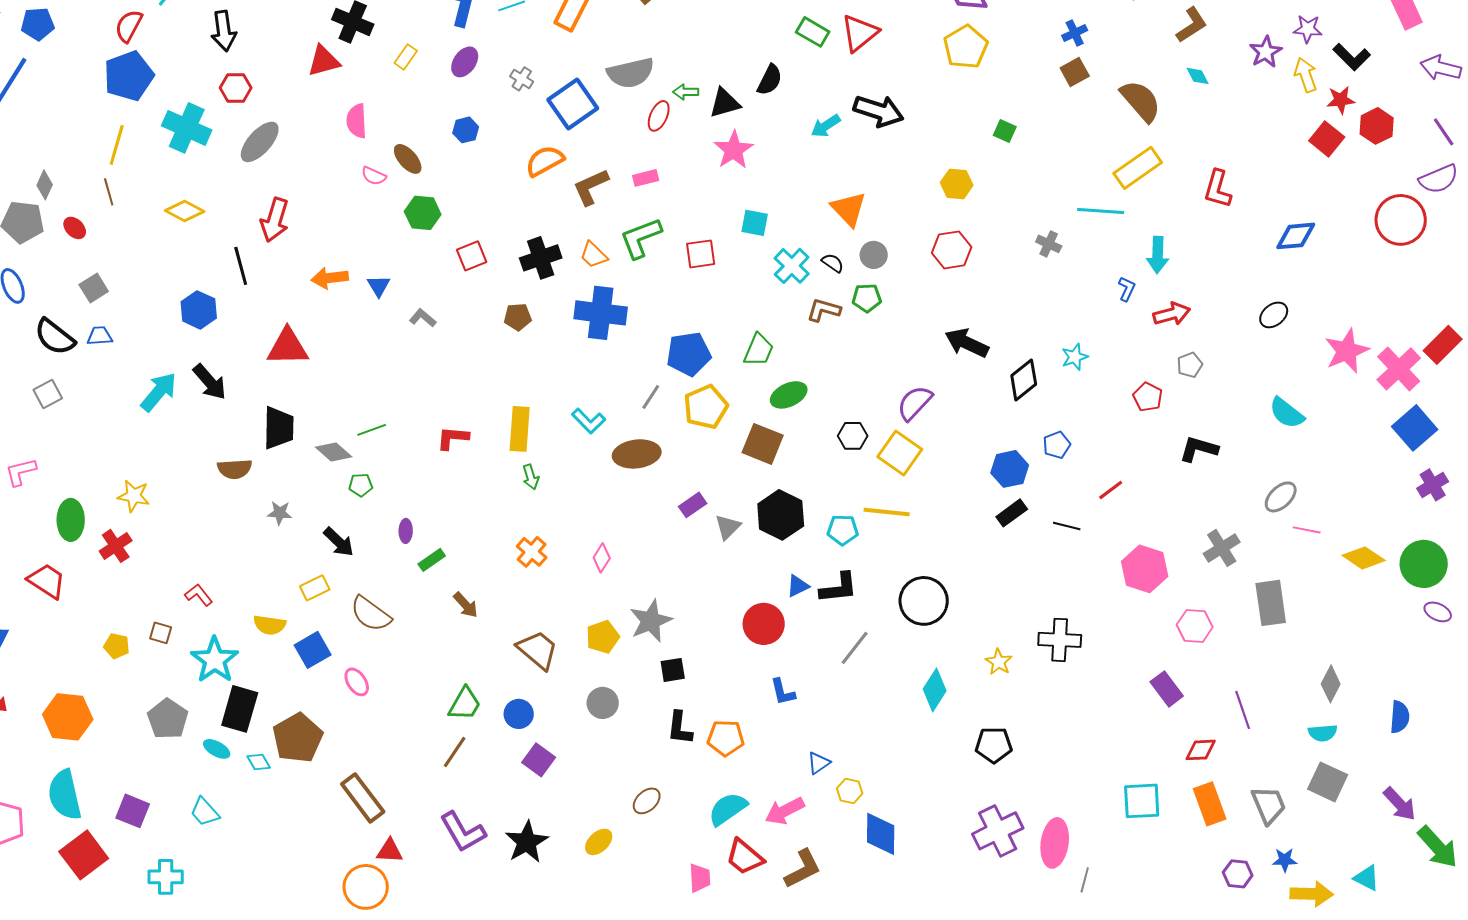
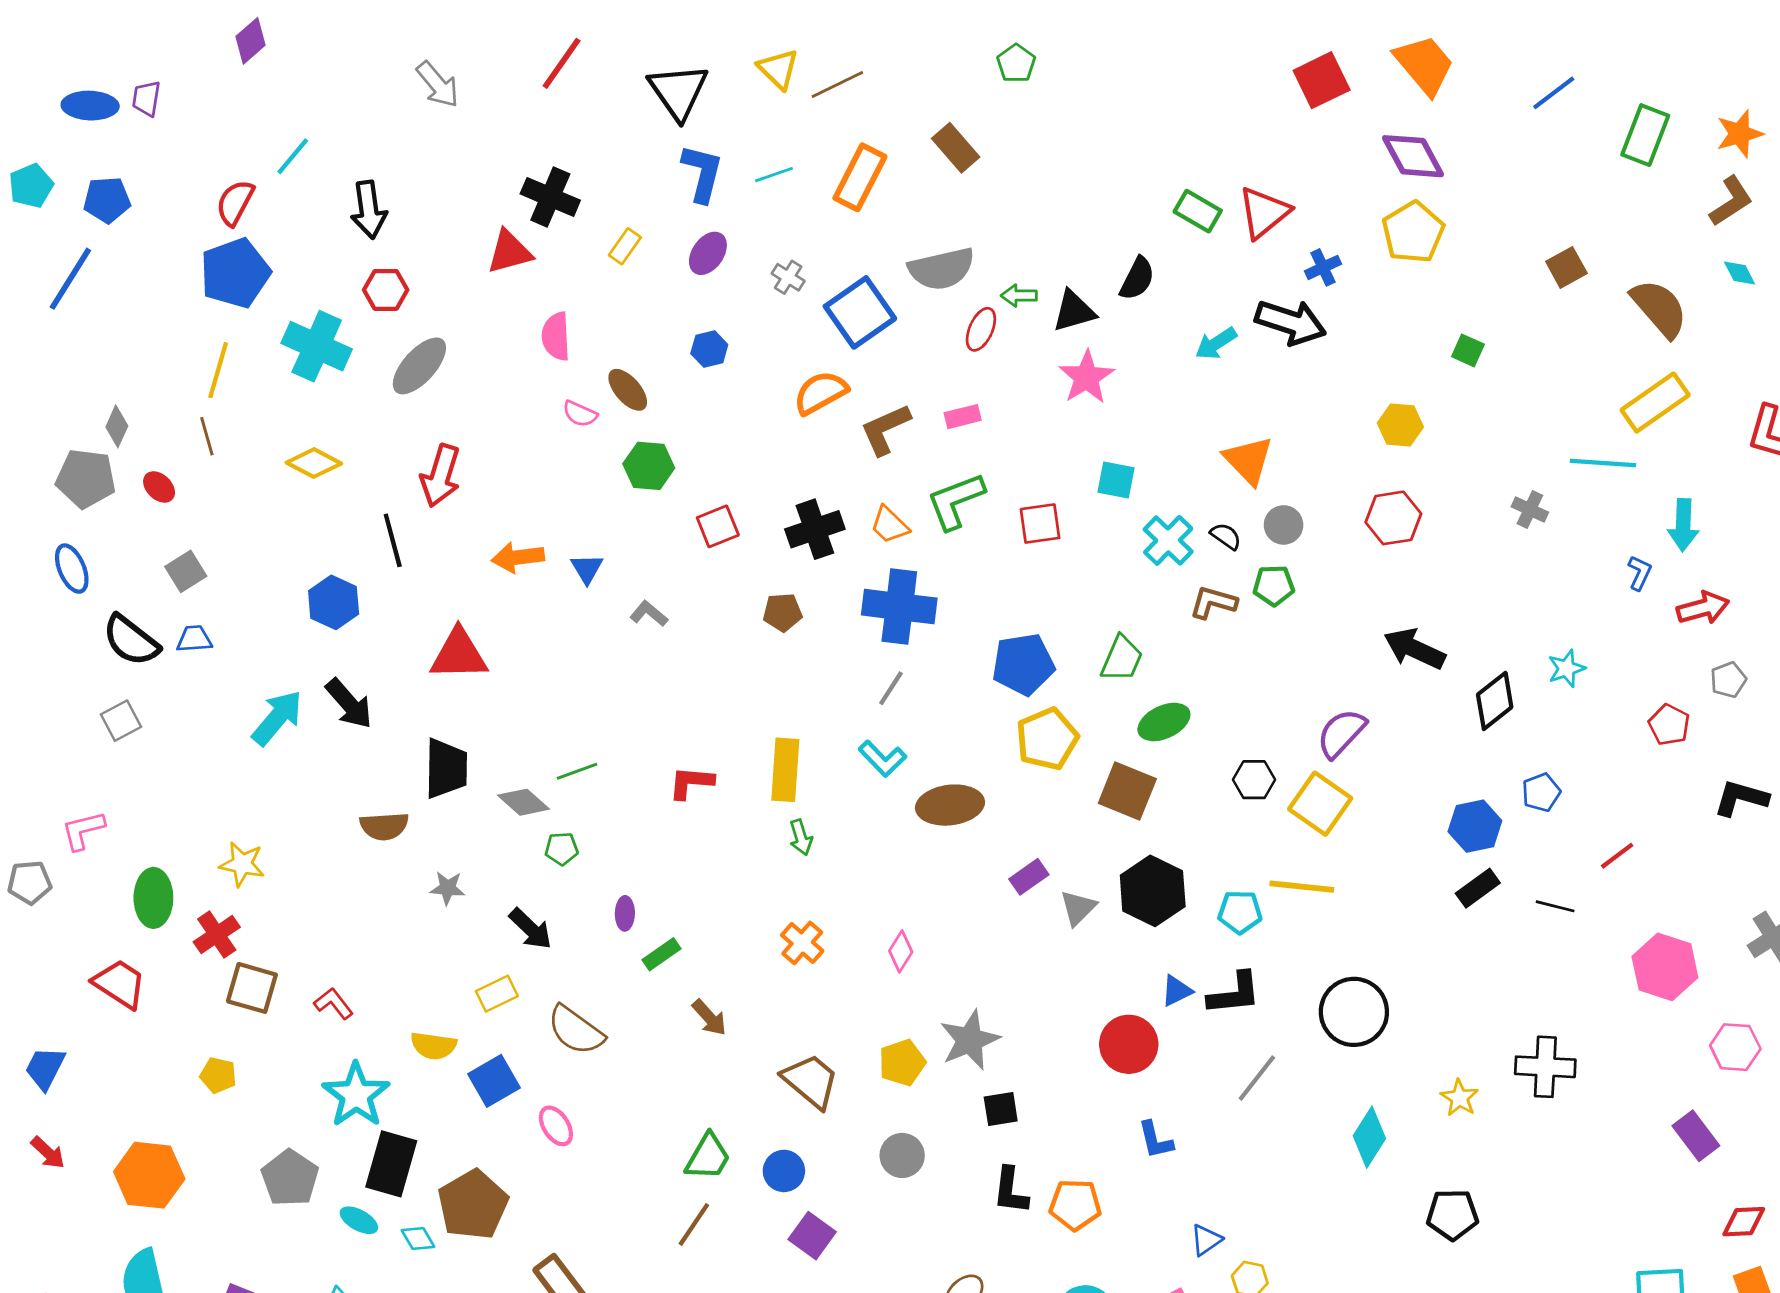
blue cross: (1075, 33) -> (1323, 267), moved
gray line: (651, 397) -> (891, 688), moved
brown square: (161, 633) -> (252, 988), moved, size x1.6

